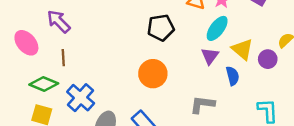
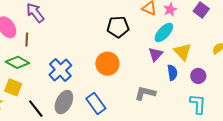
brown line: (63, 58) -> (27, 40), moved
purple circle: (268, 59) -> (198, 76), moved
blue cross: (81, 98) -> (60, 70), moved

